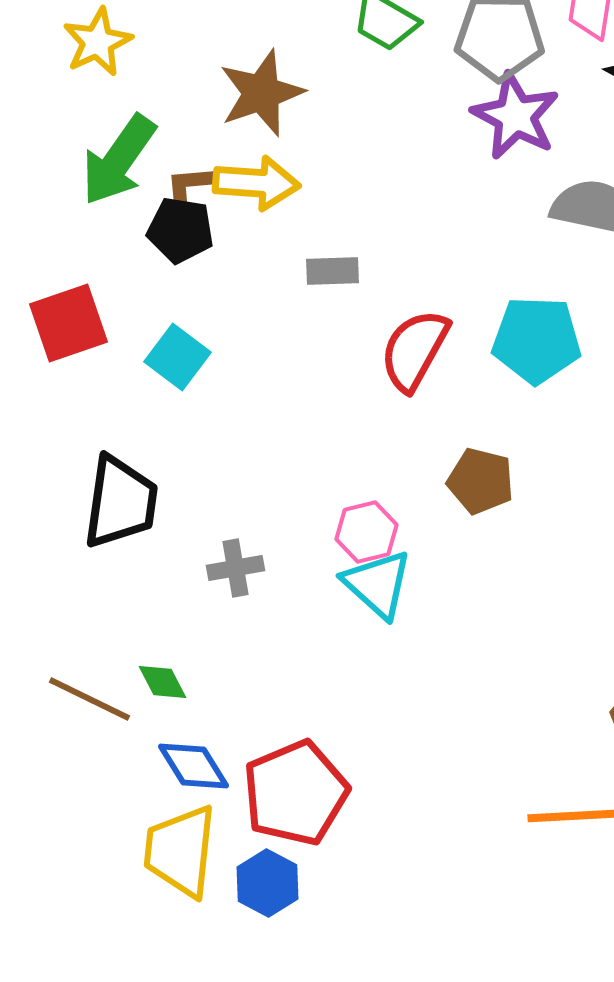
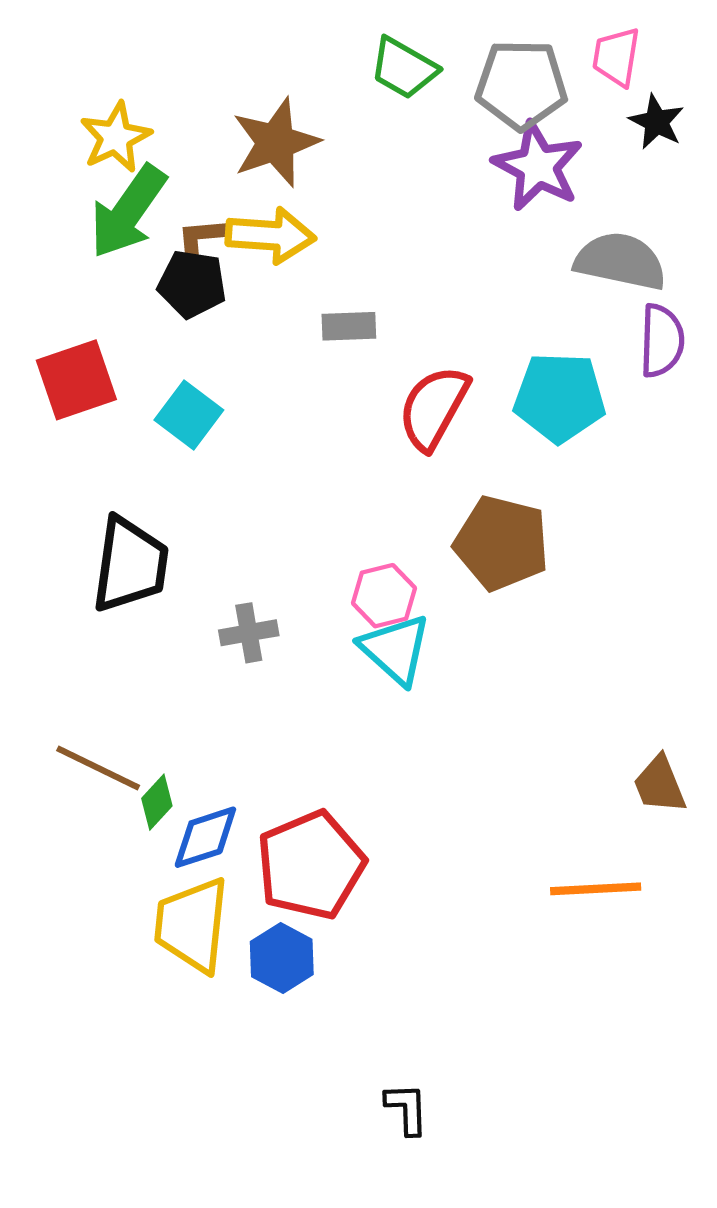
yellow star: (98, 42) -> (116, 137), moved
brown pentagon: (480, 481) -> (502, 543), size x1.4
green diamond: (162, 682) -> (157, 802), moved, turned 70
blue diamond: (194, 766) -> (205, 837), turned -76

